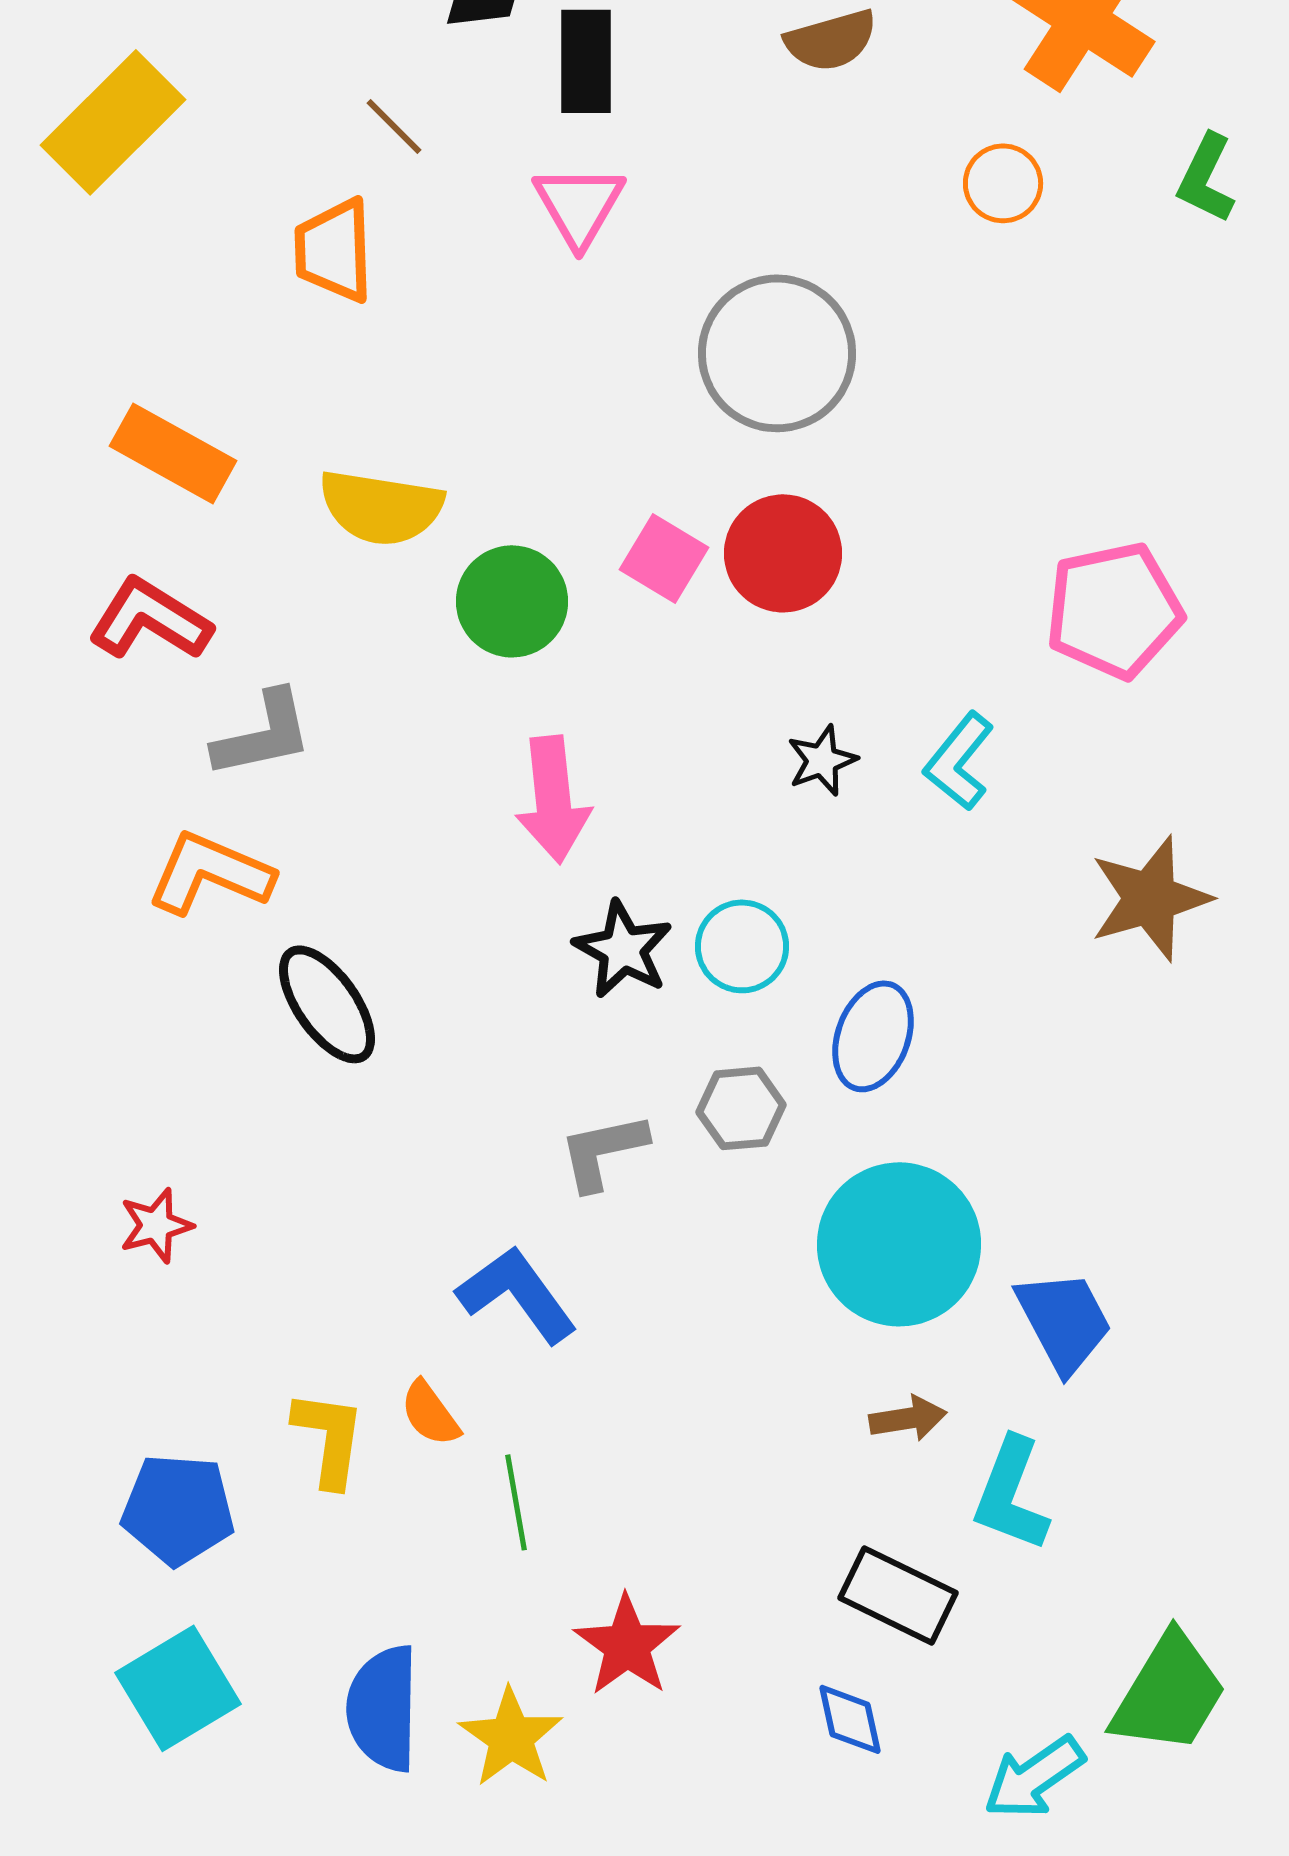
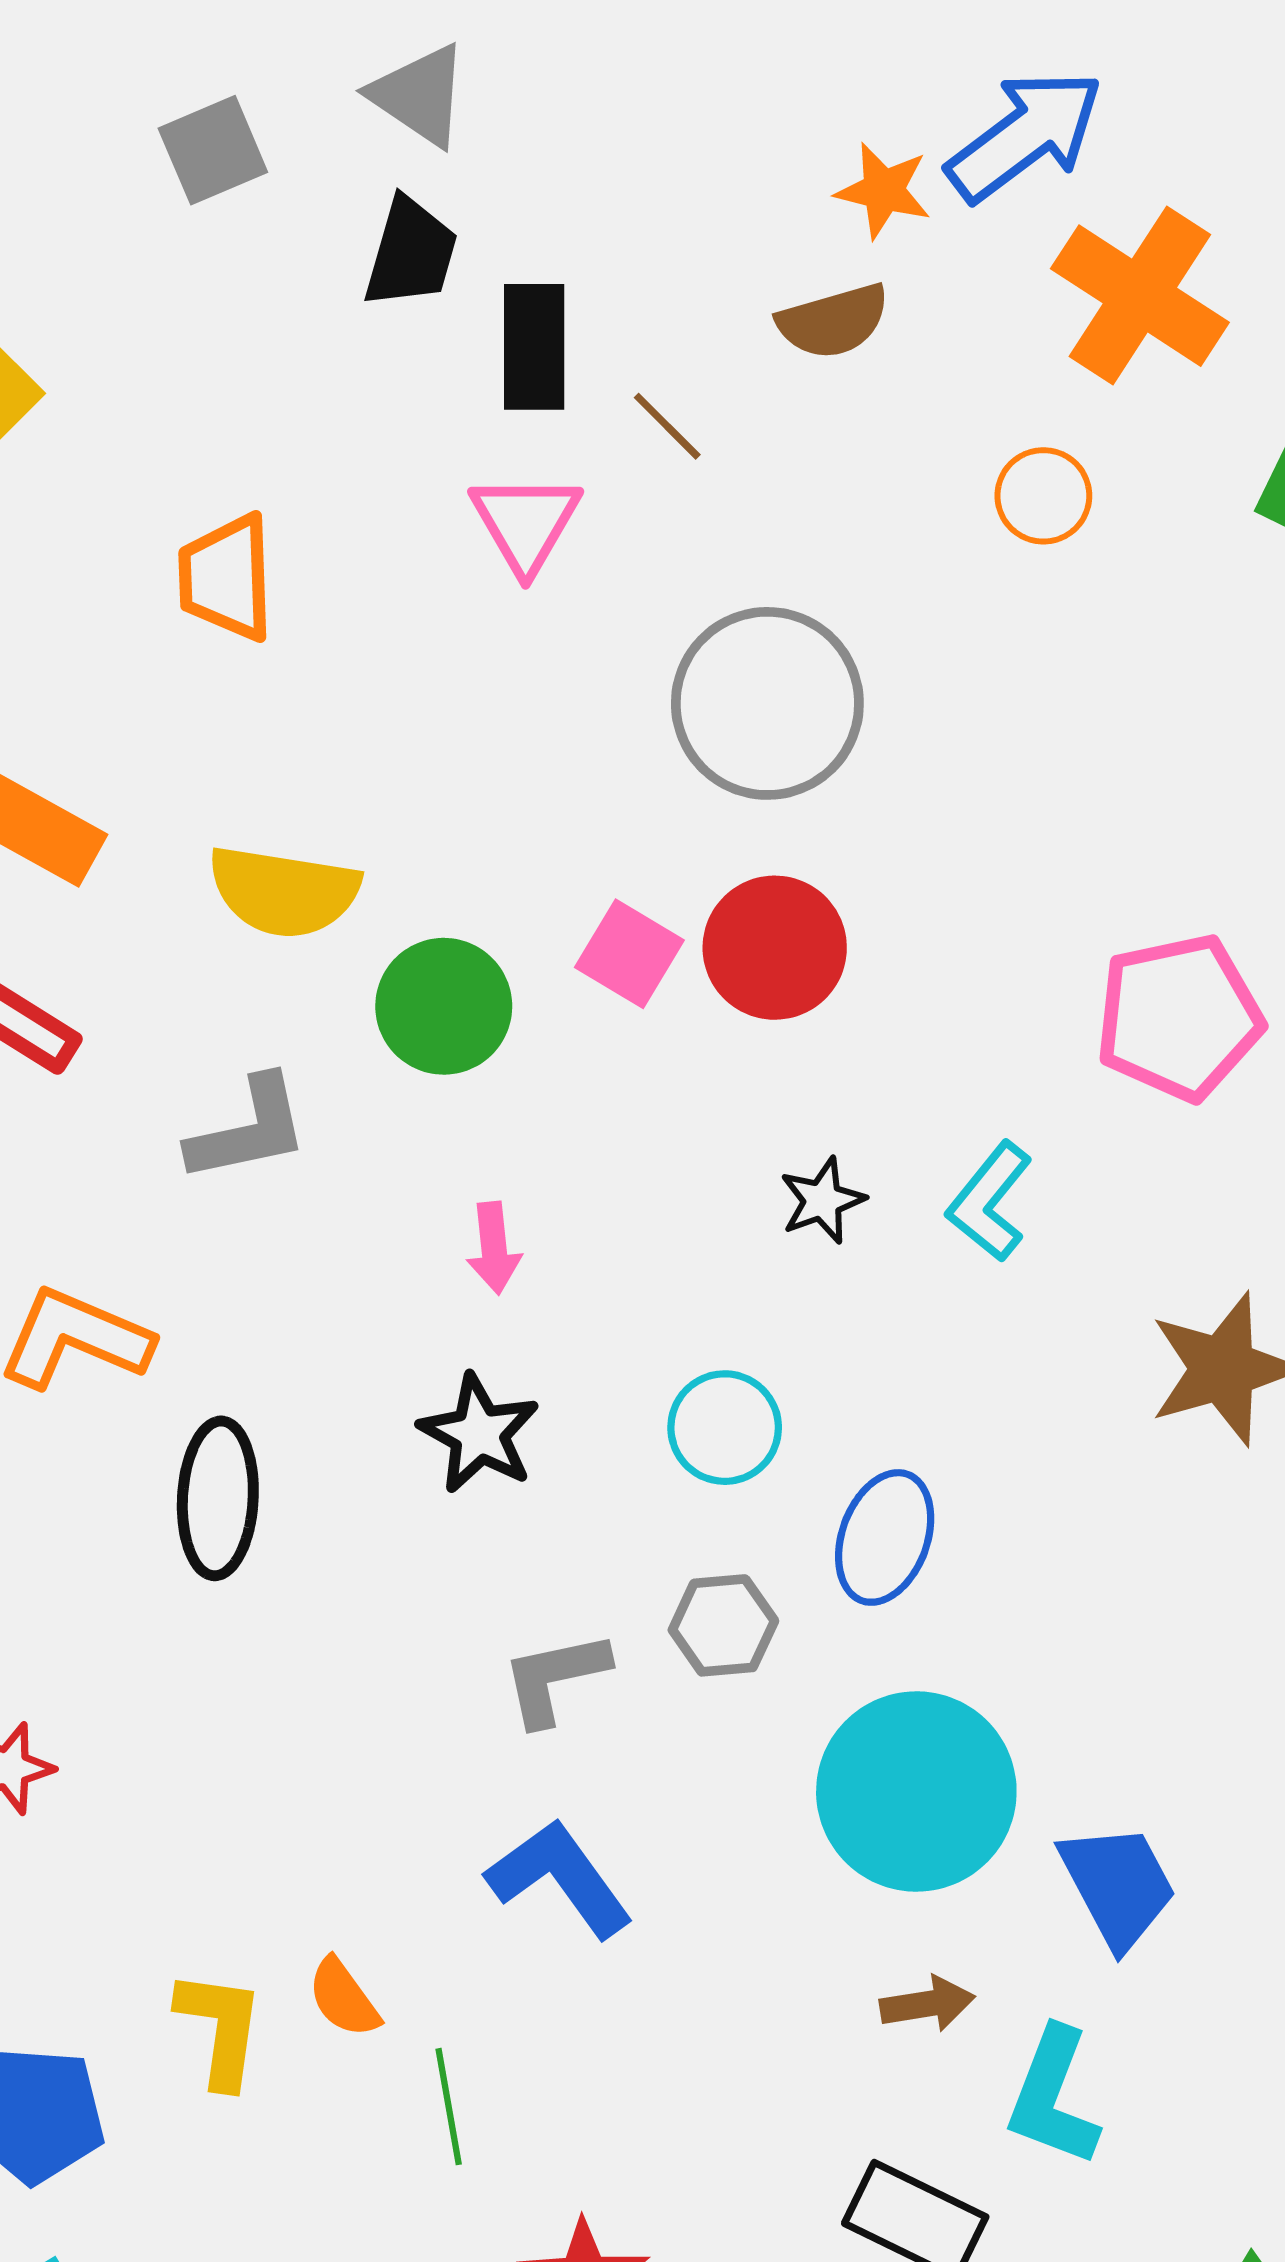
brown line: (394, 126) -> (667, 426), moved
gray L-shape: (263, 734) -> (248, 1130), moved
pink arrow: (553, 799) -> (494, 1248), size x0.6
black star: (623, 949) -> (479, 1434), moved
black ellipse: (327, 1004) -> (218, 1498), turned 38
blue L-shape: (517, 1294) -> (560, 1878), moved

